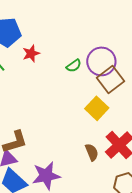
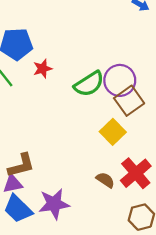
green semicircle: (74, 66) -> (89, 84), size x1.8
brown semicircle: (92, 152) -> (105, 180), turned -36

